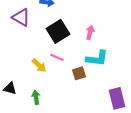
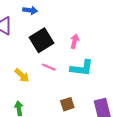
pink line: (57, 57) -> (49, 67), moved
brown square: (79, 73) -> (67, 104), moved

